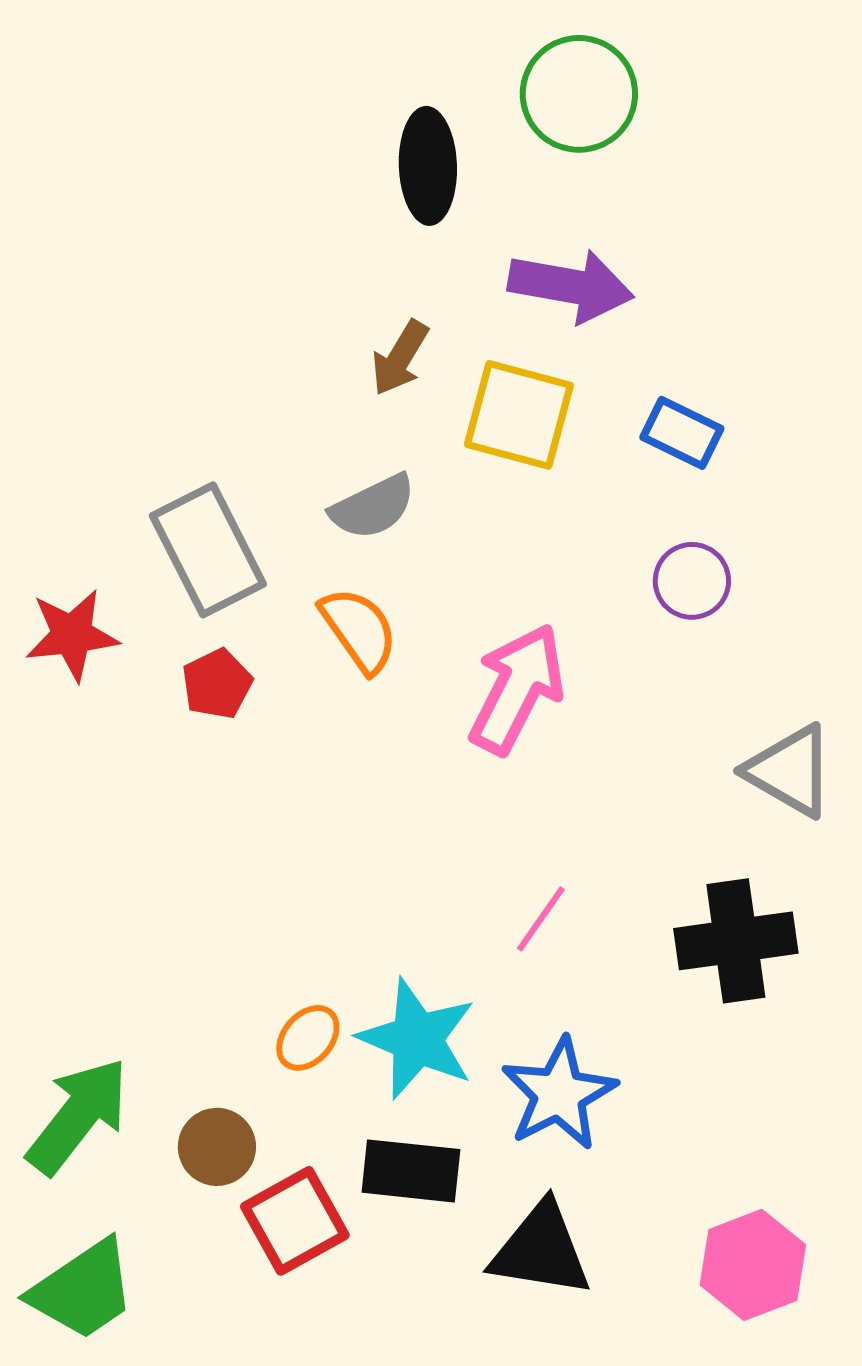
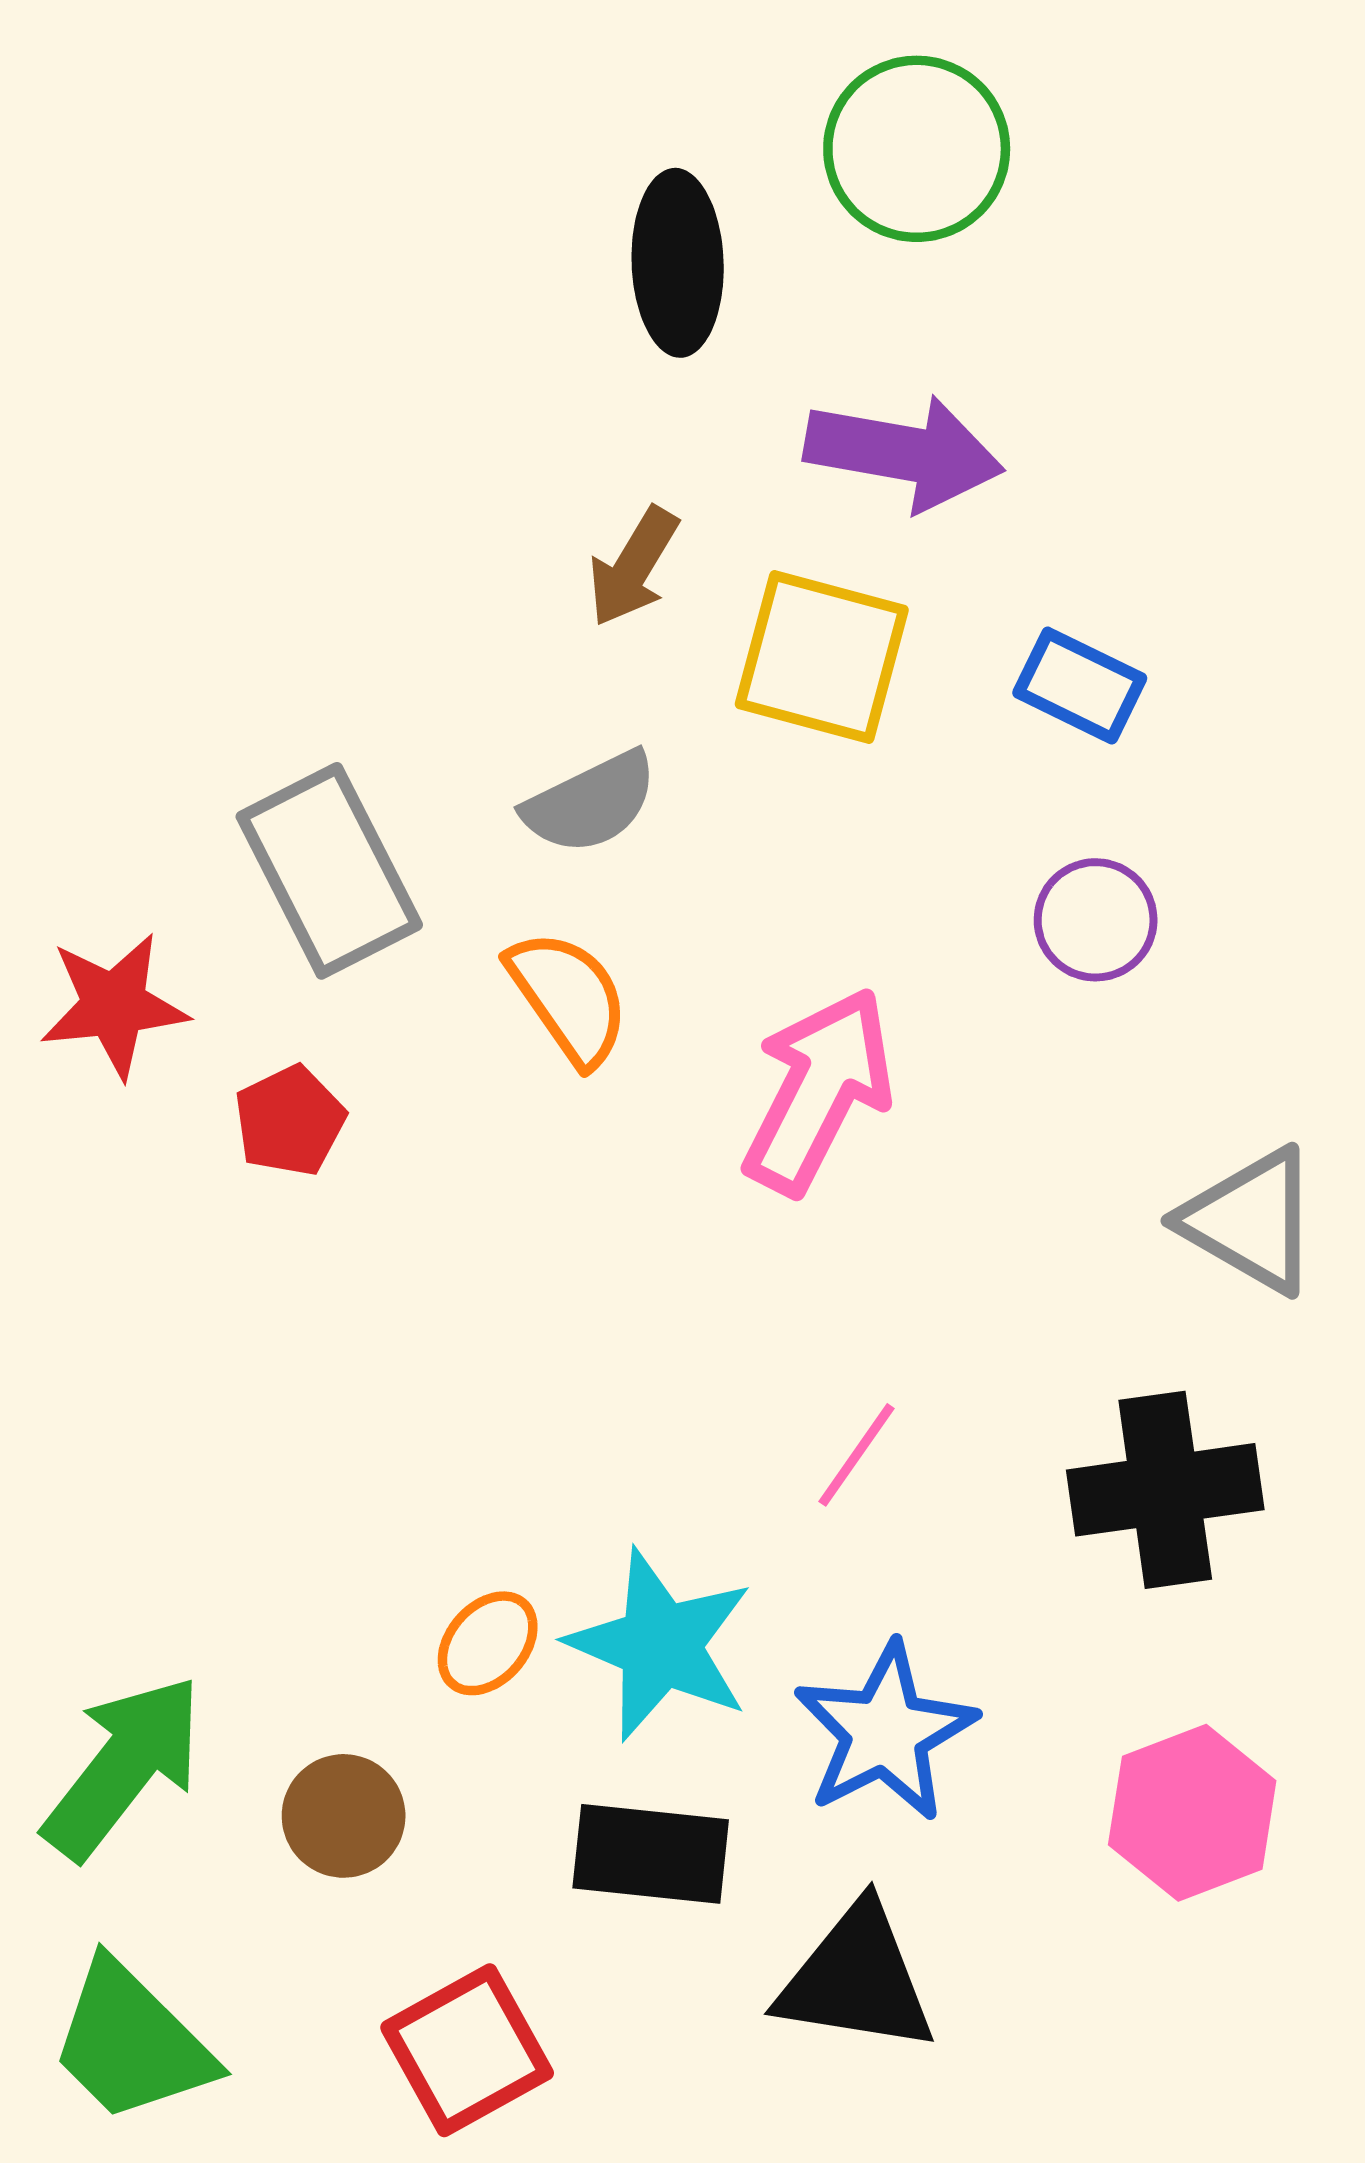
red pentagon: (217, 684) -> (290, 1121), moved
red square: (295, 1221) -> (467, 2050), moved
pink hexagon: (753, 1265) -> (1192, 1813), moved
green trapezoid: (83, 1290) -> (131, 2042), turned 79

